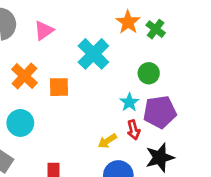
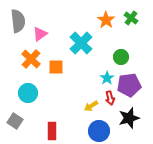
green cross: (156, 29) -> (131, 18), moved
pink triangle: (44, 30) -> (40, 34), moved

